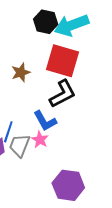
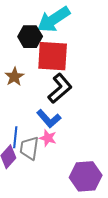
black hexagon: (46, 22) -> (30, 37), moved

